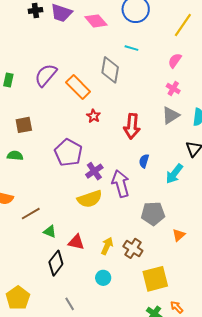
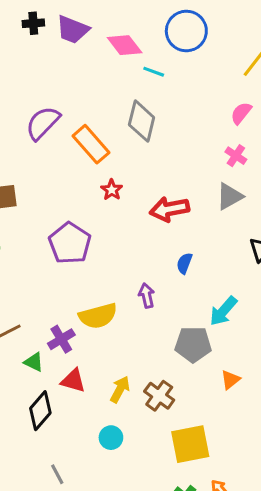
cyan line: (131, 48) -> (154, 72), moved
red arrow: (132, 126) -> (169, 209), turned 70
purple cross: (94, 171) -> (61, 339), moved
cyan arrow: (174, 174) -> (223, 311), moved
purple arrow: (121, 184) -> (147, 296), size x0.6

